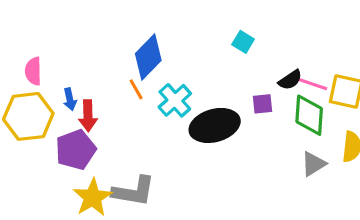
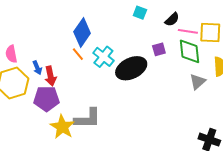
black semicircle: (290, 80) -> (172, 19), moved
purple pentagon: (76, 150) -> (46, 99), turned 30

